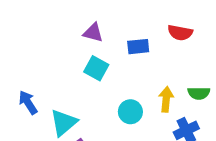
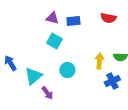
blue rectangle: (138, 47) -> (73, 21), moved
cyan circle: (130, 112) -> (67, 70), moved

